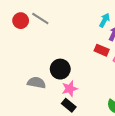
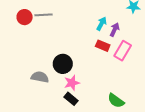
gray line: (40, 18) -> (43, 15), turned -36
cyan arrow: (105, 20) -> (102, 24), moved

